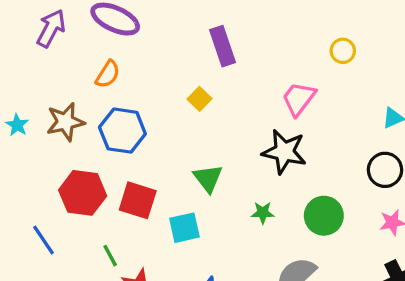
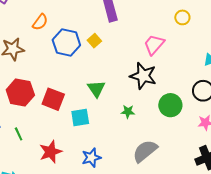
blue hexagon: (122, 131) -> (66, 43), moved
green circle: (324, 216) -> (170, 105), moved
green line: (110, 256) -> (19, 134), moved

